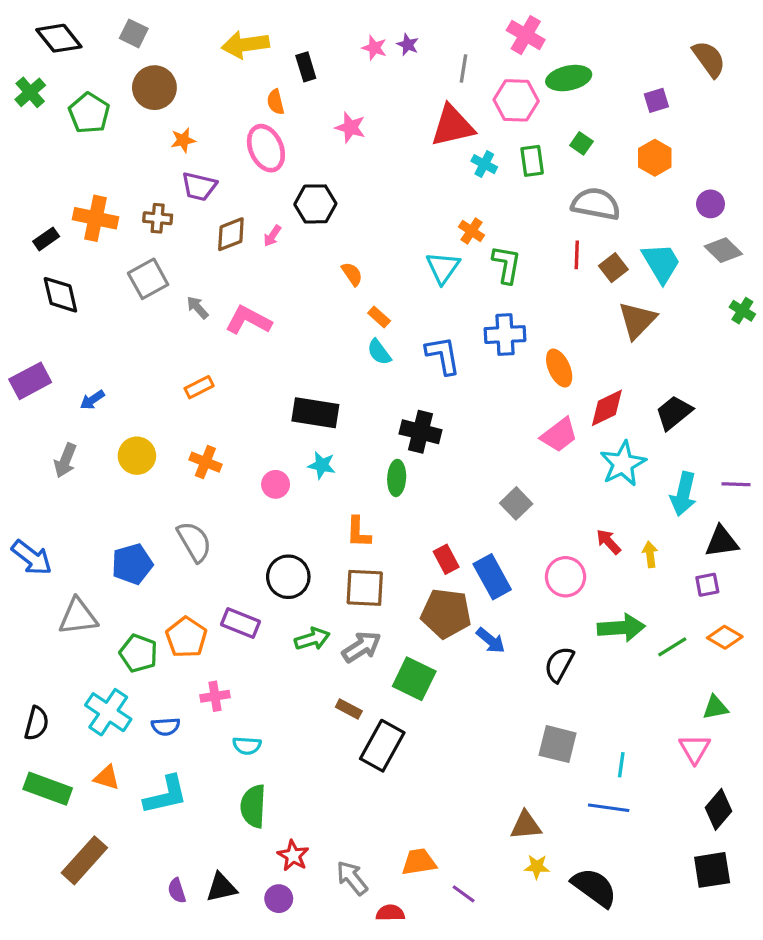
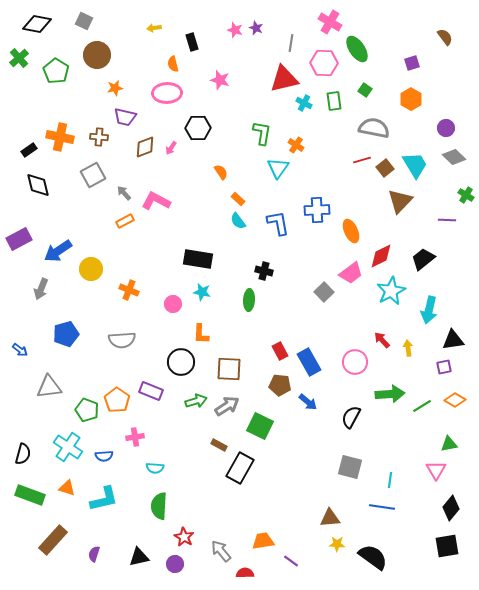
black diamond: (59, 38) -> (37, 24), turned -40
yellow arrow: (245, 45) -> (154, 28), size x0.5
brown semicircle: (709, 59) -> (445, 37), size x0.7
green ellipse: (569, 78) -> (357, 49), turned 68
pink ellipse: (266, 148) -> (167, 93), turned -68
red line: (577, 255) -> (362, 160), turned 72
green L-shape: (507, 264) -> (262, 133), moved
orange rectangle: (199, 387) -> (125, 221), moved
blue arrow: (92, 400) -> (58, 251), size x1.8
black cross: (421, 432) -> (264, 271), size x0.7
yellow circle: (137, 456) -> (91, 269), moved
purple line: (736, 484) -> (447, 220), moved
gray square: (516, 503) -> (324, 292), moved
orange L-shape: (358, 532) -> (201, 334), moved
gray semicircle: (194, 542) -> (122, 340), turned 116
blue arrow: (32, 558) -> (20, 350), size x0.6
blue pentagon: (132, 564) -> (66, 334), moved
brown pentagon: (446, 613) -> (280, 385), size x0.7
purple semicircle: (177, 891) -> (94, 554), moved, turned 35

